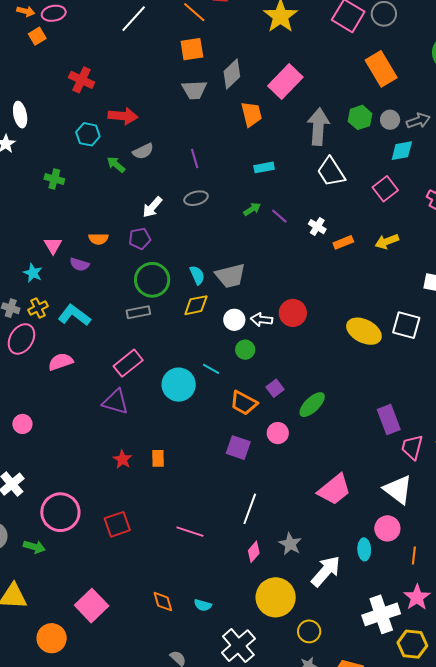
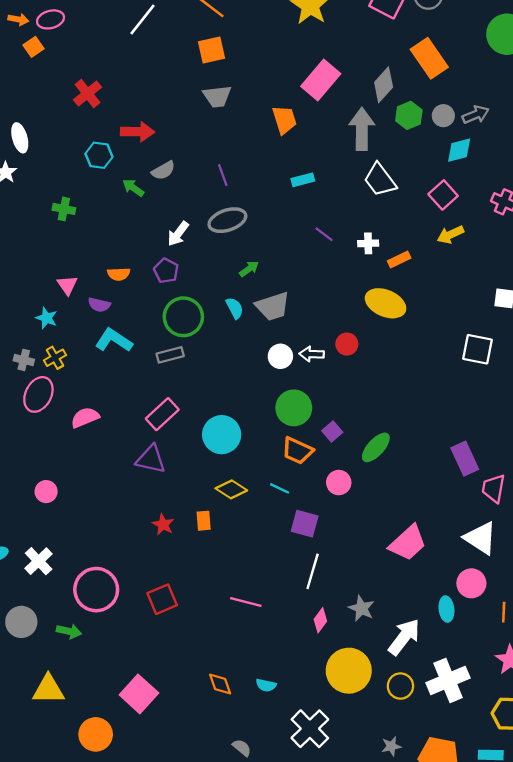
gray diamond: (232, 74) -> (384, 85), moved
red cross: (82, 80) -> (87, 93), turned 30
gray ellipse: (196, 198) -> (227, 220), size x1.4
green arrow: (252, 209) -> (249, 269), moved
white cross: (317, 227) -> (368, 243), turned -30
purple pentagon: (140, 239) -> (166, 271), turned -30
yellow arrow: (387, 241) -> (450, 235), moved
yellow diamond: (196, 305) -> (231, 489), moved, turned 48
red circle: (293, 313) -> (347, 344), size x0.7
cyan L-shape: (74, 315) -> (114, 340), moved
yellow ellipse: (364, 331) -> (386, 303), moved
green circle: (245, 350) -> (294, 408), moved, size x1.6
cyan line: (211, 369) -> (280, 488), moved
purple square: (238, 448) -> (305, 524), moved
white cross: (381, 614) -> (448, 680), moved
yellow circle: (309, 631) -> (400, 686), moved

